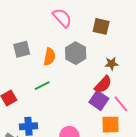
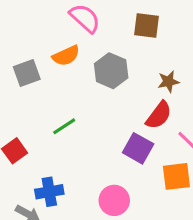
orange semicircle: (50, 57) -> (66, 56), moved, turned 60
purple square: (99, 100) -> (138, 148), moved

